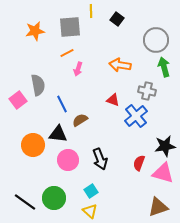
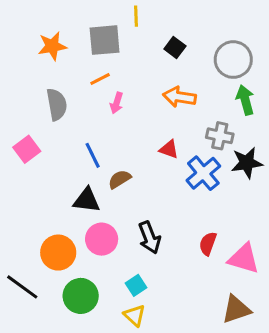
black square: (117, 19) -> (175, 48), moved
gray semicircle: (38, 85) -> (57, 104), moved
orange circle: (33, 145) -> (58, 253), moved
black star: (165, 146) -> (247, 163), moved
black line: (25, 202) -> (22, 287), moved

